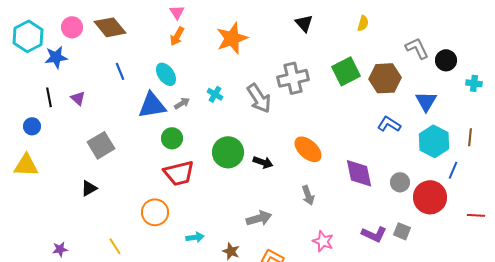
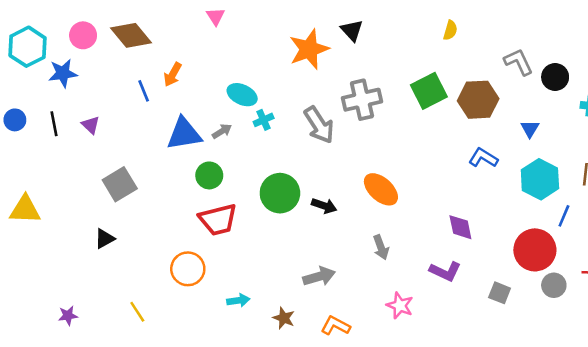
black triangle: (304, 23) -> (352, 30), moved
orange arrow: (177, 36) -> (173, 74), moved
orange star: (232, 38) -> (309, 49), moved
cyan ellipse: (166, 74) -> (242, 95), moved, turned -30
cyan cross: (215, 94) -> (264, 120), turned 35
blue triangle: (426, 101) -> (530, 129), size x0.7
blue circle: (32, 126) -> (15, 120), moved
purple diamond: (359, 173) -> (460, 227), moved, size x0.7
gray circle: (400, 182) -> (554, 285), moved
purple L-shape: (374, 234) -> (445, 271), moved

